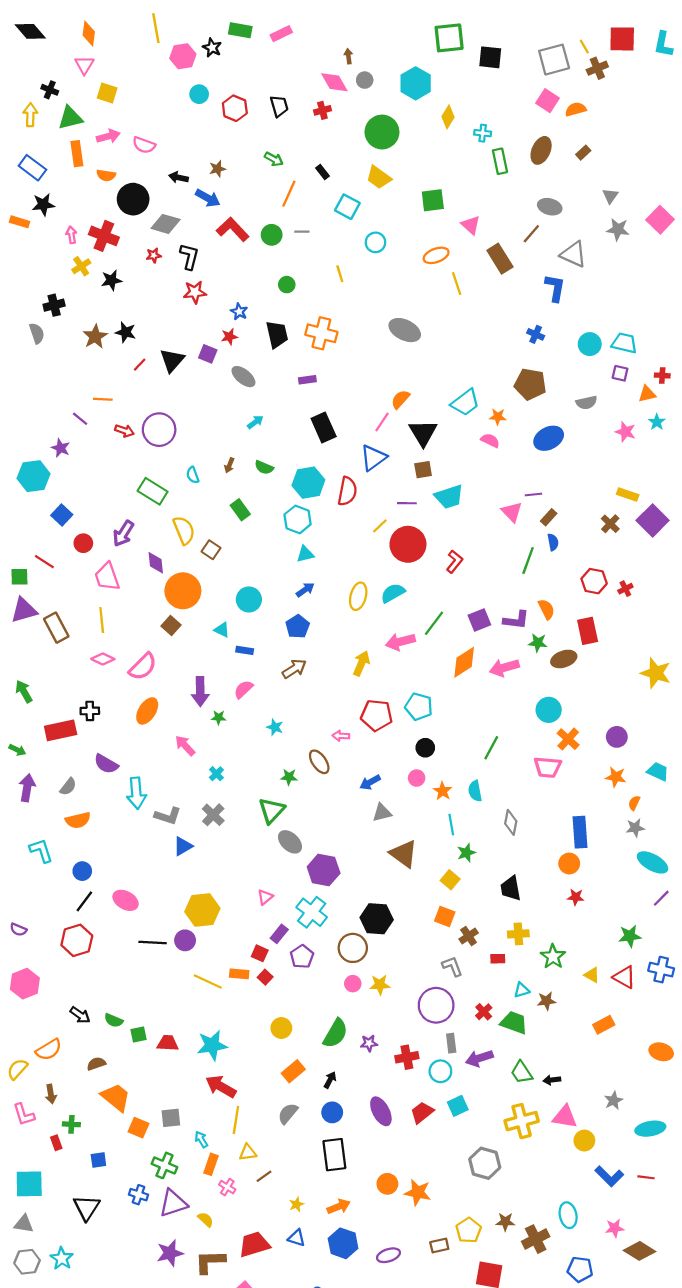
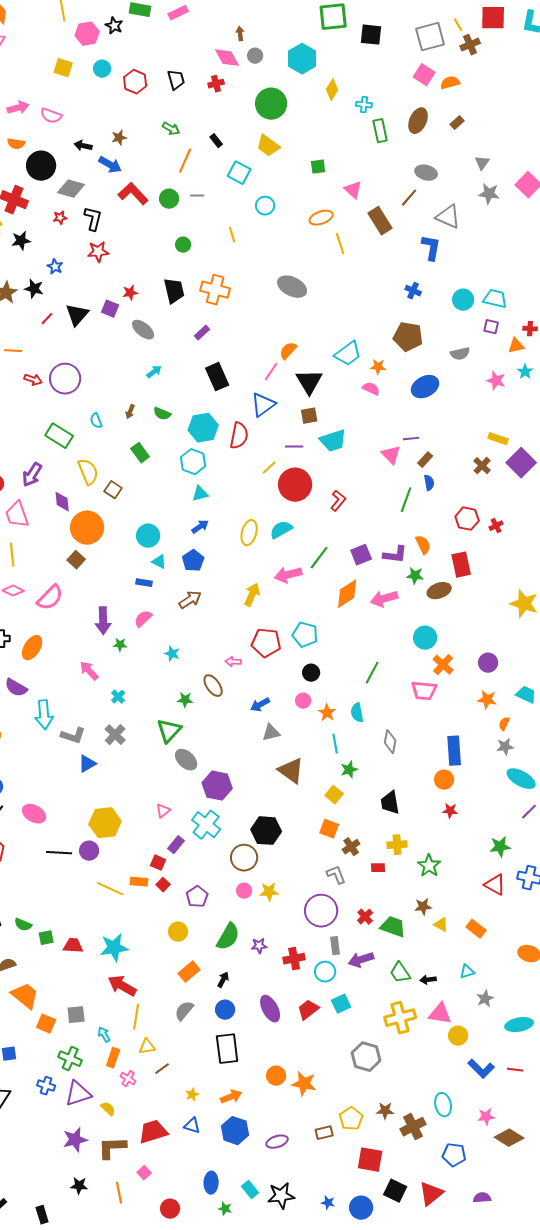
yellow square: (107, 93) -> (63, 68), moved
green square: (433, 200) -> (318, 167), size x0.7
blue star: (239, 312) -> (55, 267), moved
purple rectangle: (307, 380) -> (202, 333), turned -35
cyan triangle: (222, 630) -> (159, 562), moved
orange ellipse: (147, 711) -> (32, 648), moved
purple pentagon: (302, 957) -> (197, 897), moved
yellow triangle: (592, 975) -> (441, 925), moved
cyan triangle: (522, 990) -> (467, 972), moved
orange rectangle: (604, 1025) -> (476, 929), turned 66

